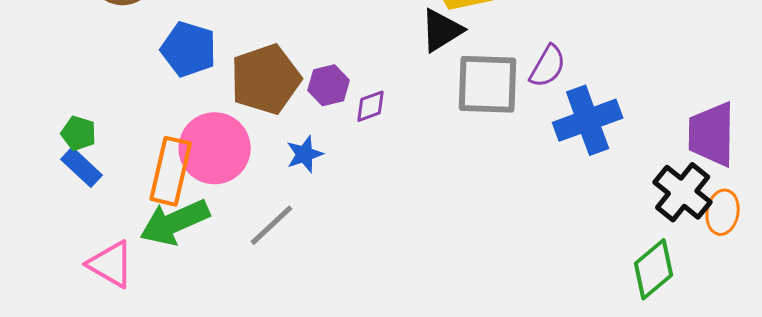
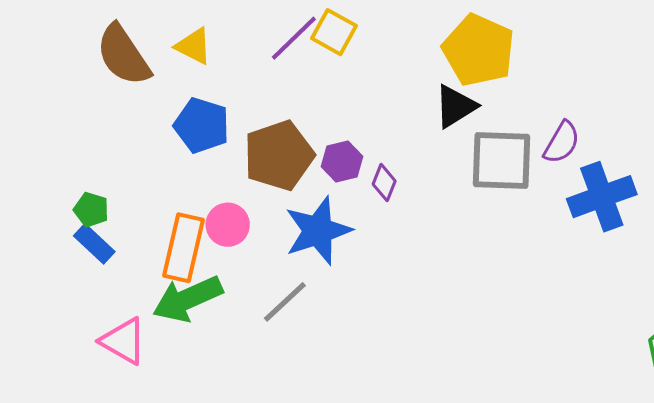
purple diamond: (371, 106) -> (384, 183), turned -48
pink circle: (215, 148) -> (228, 225), size x0.6
blue star: (305, 154) -> (318, 231), size x1.8

